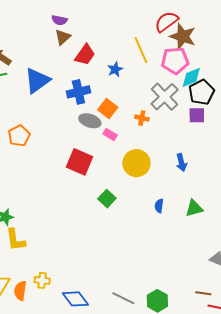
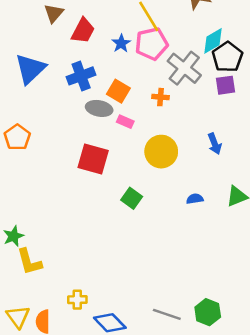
pink pentagon: (175, 61) -> (152, 44), moved
blue semicircle: (159, 206) -> (195, 199), turned 80
yellow cross: (42, 280) -> (77, 300), moved

